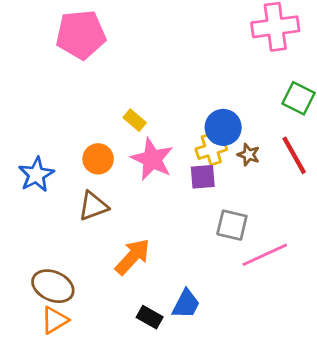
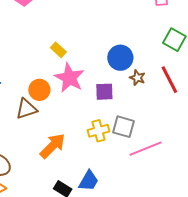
yellow cross: (211, 149) -> (98, 131), moved
orange circle: (98, 159) -> (39, 90), moved

